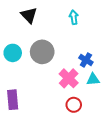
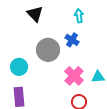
cyan circle: (13, 53) -> (19, 67), moved
blue cross: (86, 60) -> (72, 40), moved

